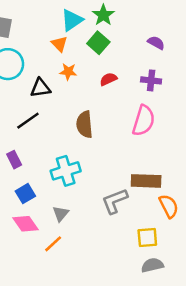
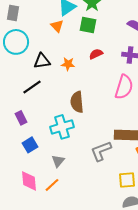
green square: (98, 43) -> (88, 25), turned -30
orange star: (68, 72) -> (68, 64), moved
brown semicircle: (84, 124) -> (77, 102), moved
pink diamond: (25, 224) -> (29, 181), moved, turned 30

